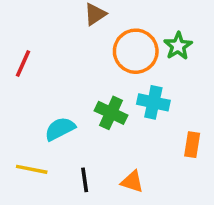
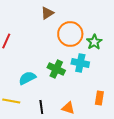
green star: (178, 46) -> (94, 42), moved
orange rectangle: (192, 145) -> (99, 98), moved

